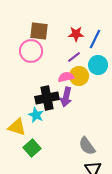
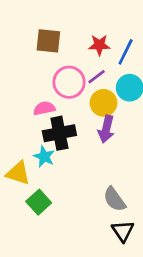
pink circle: (31, 51) -> (69, 82), moved
pink semicircle: (66, 77) -> (44, 108), moved
purple arrow: (66, 97) -> (106, 129), moved

